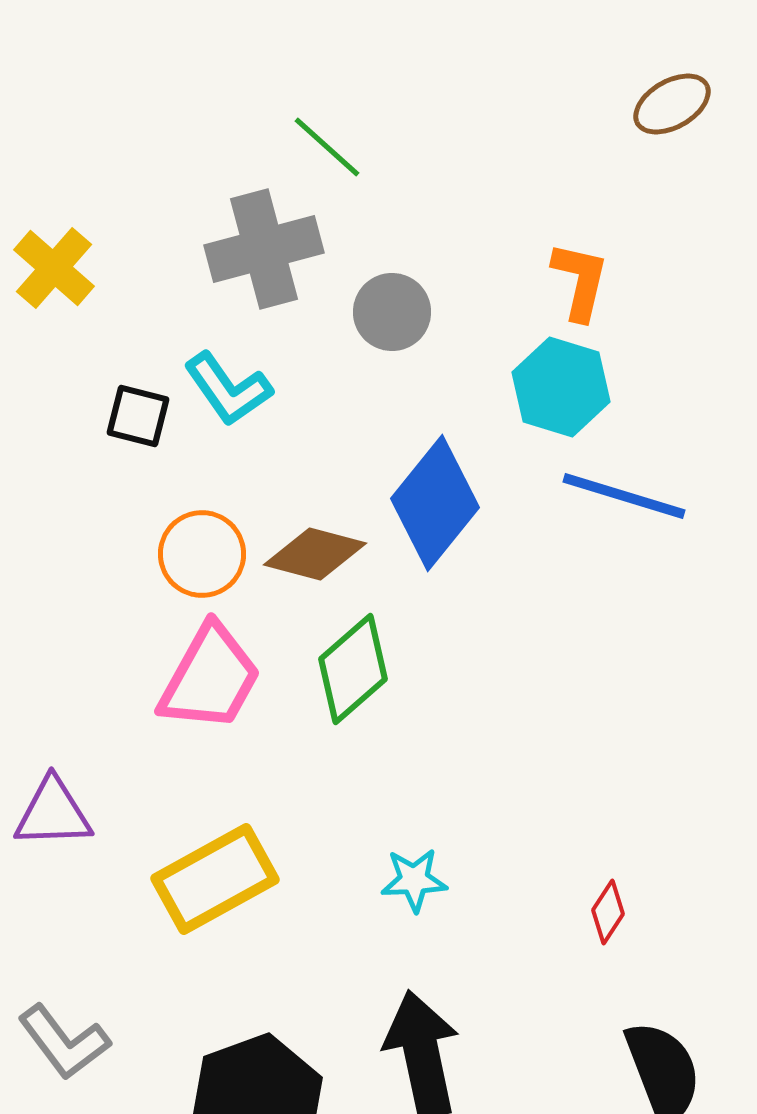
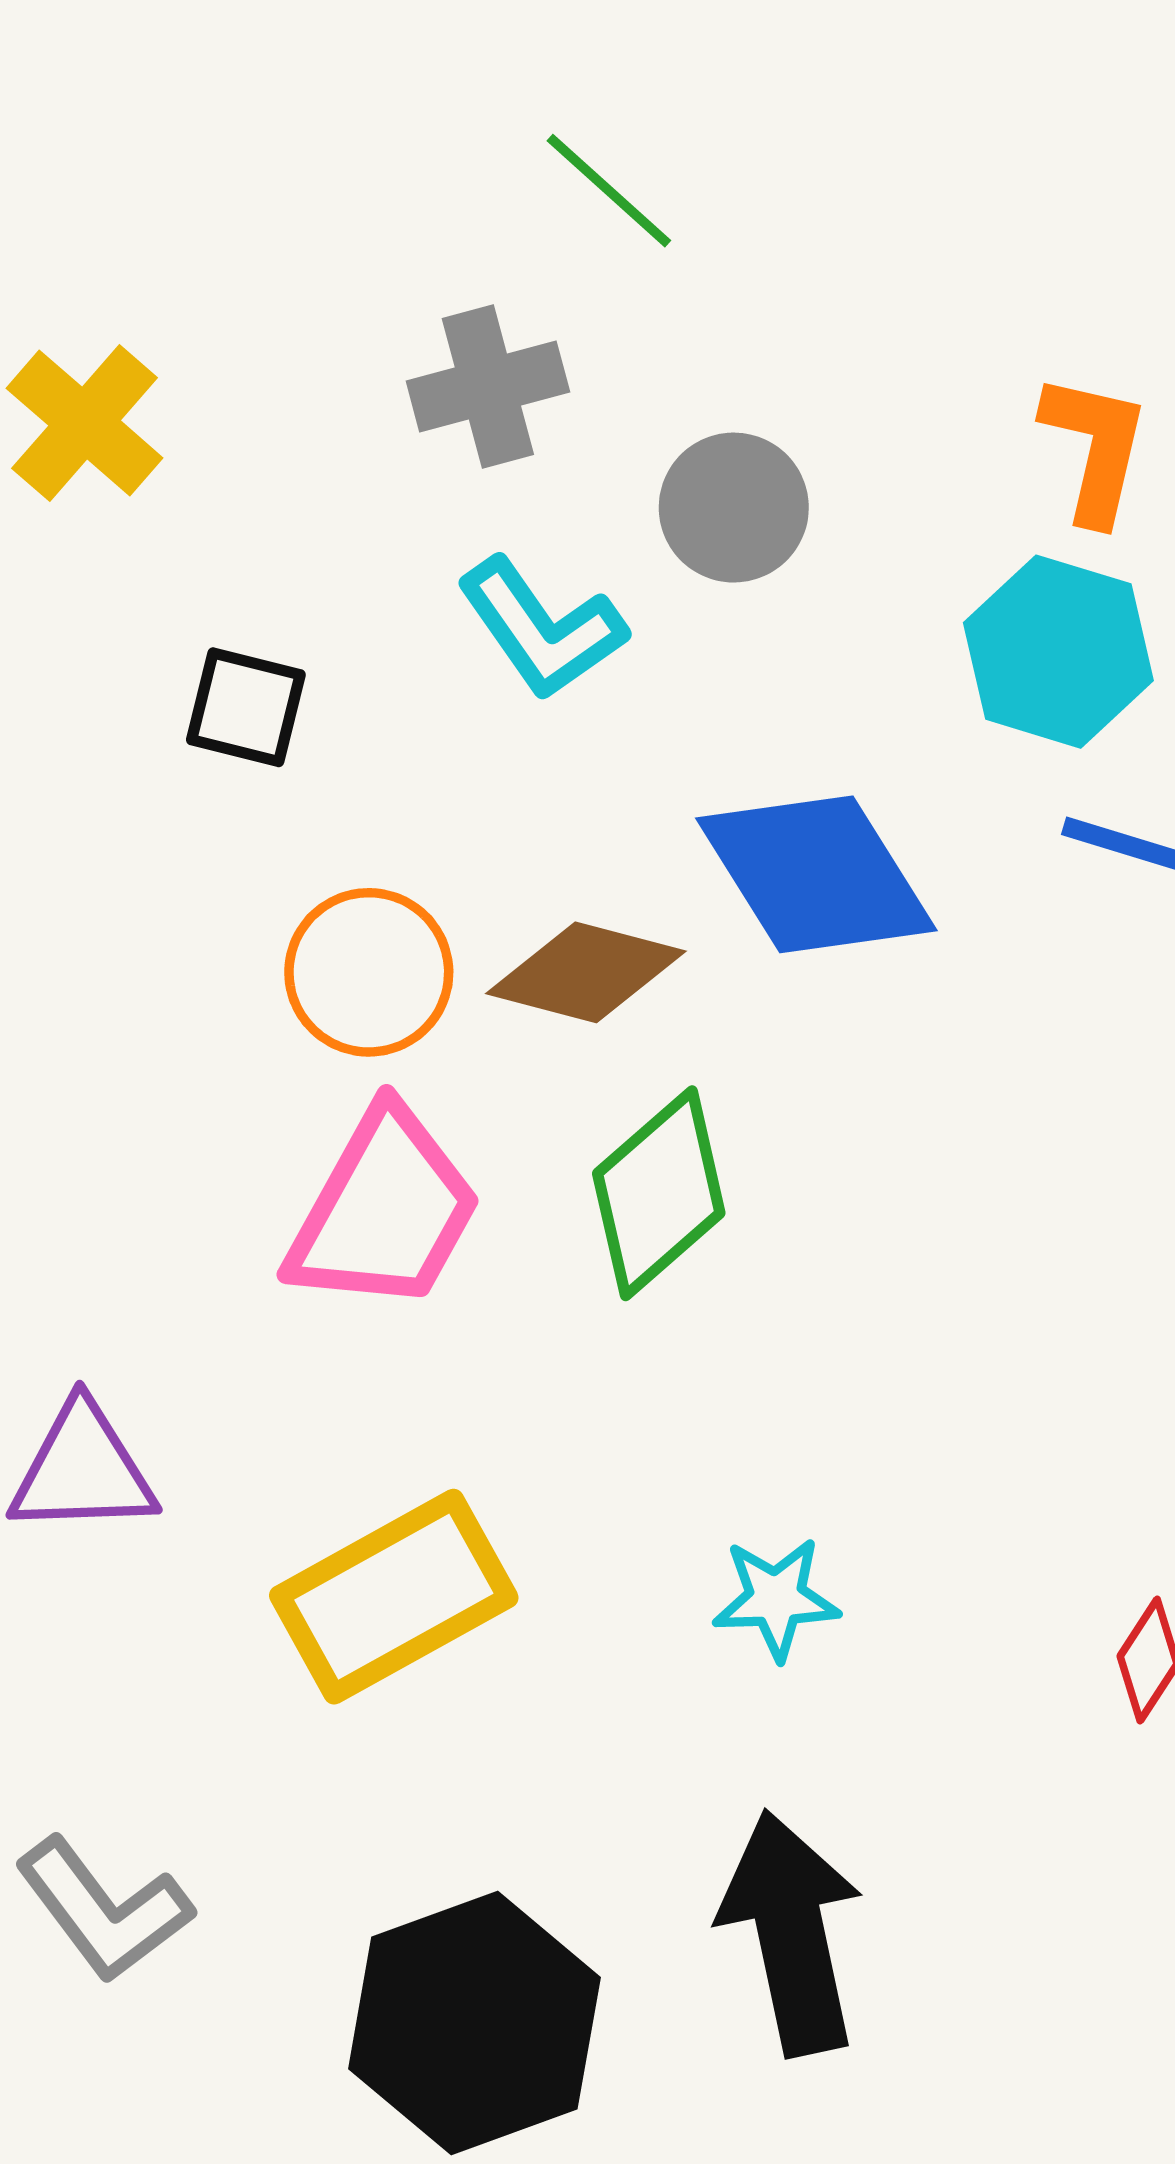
gray cross: (264, 249) -> (488, 387), size x0.7
cyan L-shape: (228, 389) -> (542, 629), moved
blue diamond: (435, 503) -> (816, 874), turned -71

